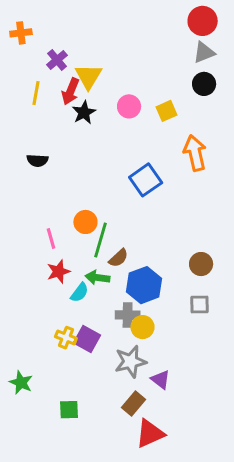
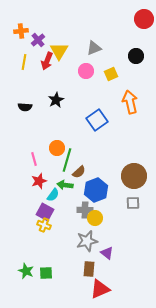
red circle: (203, 21) -> (144, 19), moved
orange cross: (21, 33) -> (21, 31), moved
gray triangle: (204, 52) -> (94, 48), moved
black star: (84, 112) -> (56, 100), moved
brown circle: (201, 264) -> (134, 176), size x1.6
purple square: (87, 339) -> (45, 212), moved
green star: (21, 383) -> (26, 271), moved
brown rectangle: (134, 404) -> (89, 269), turned -35

